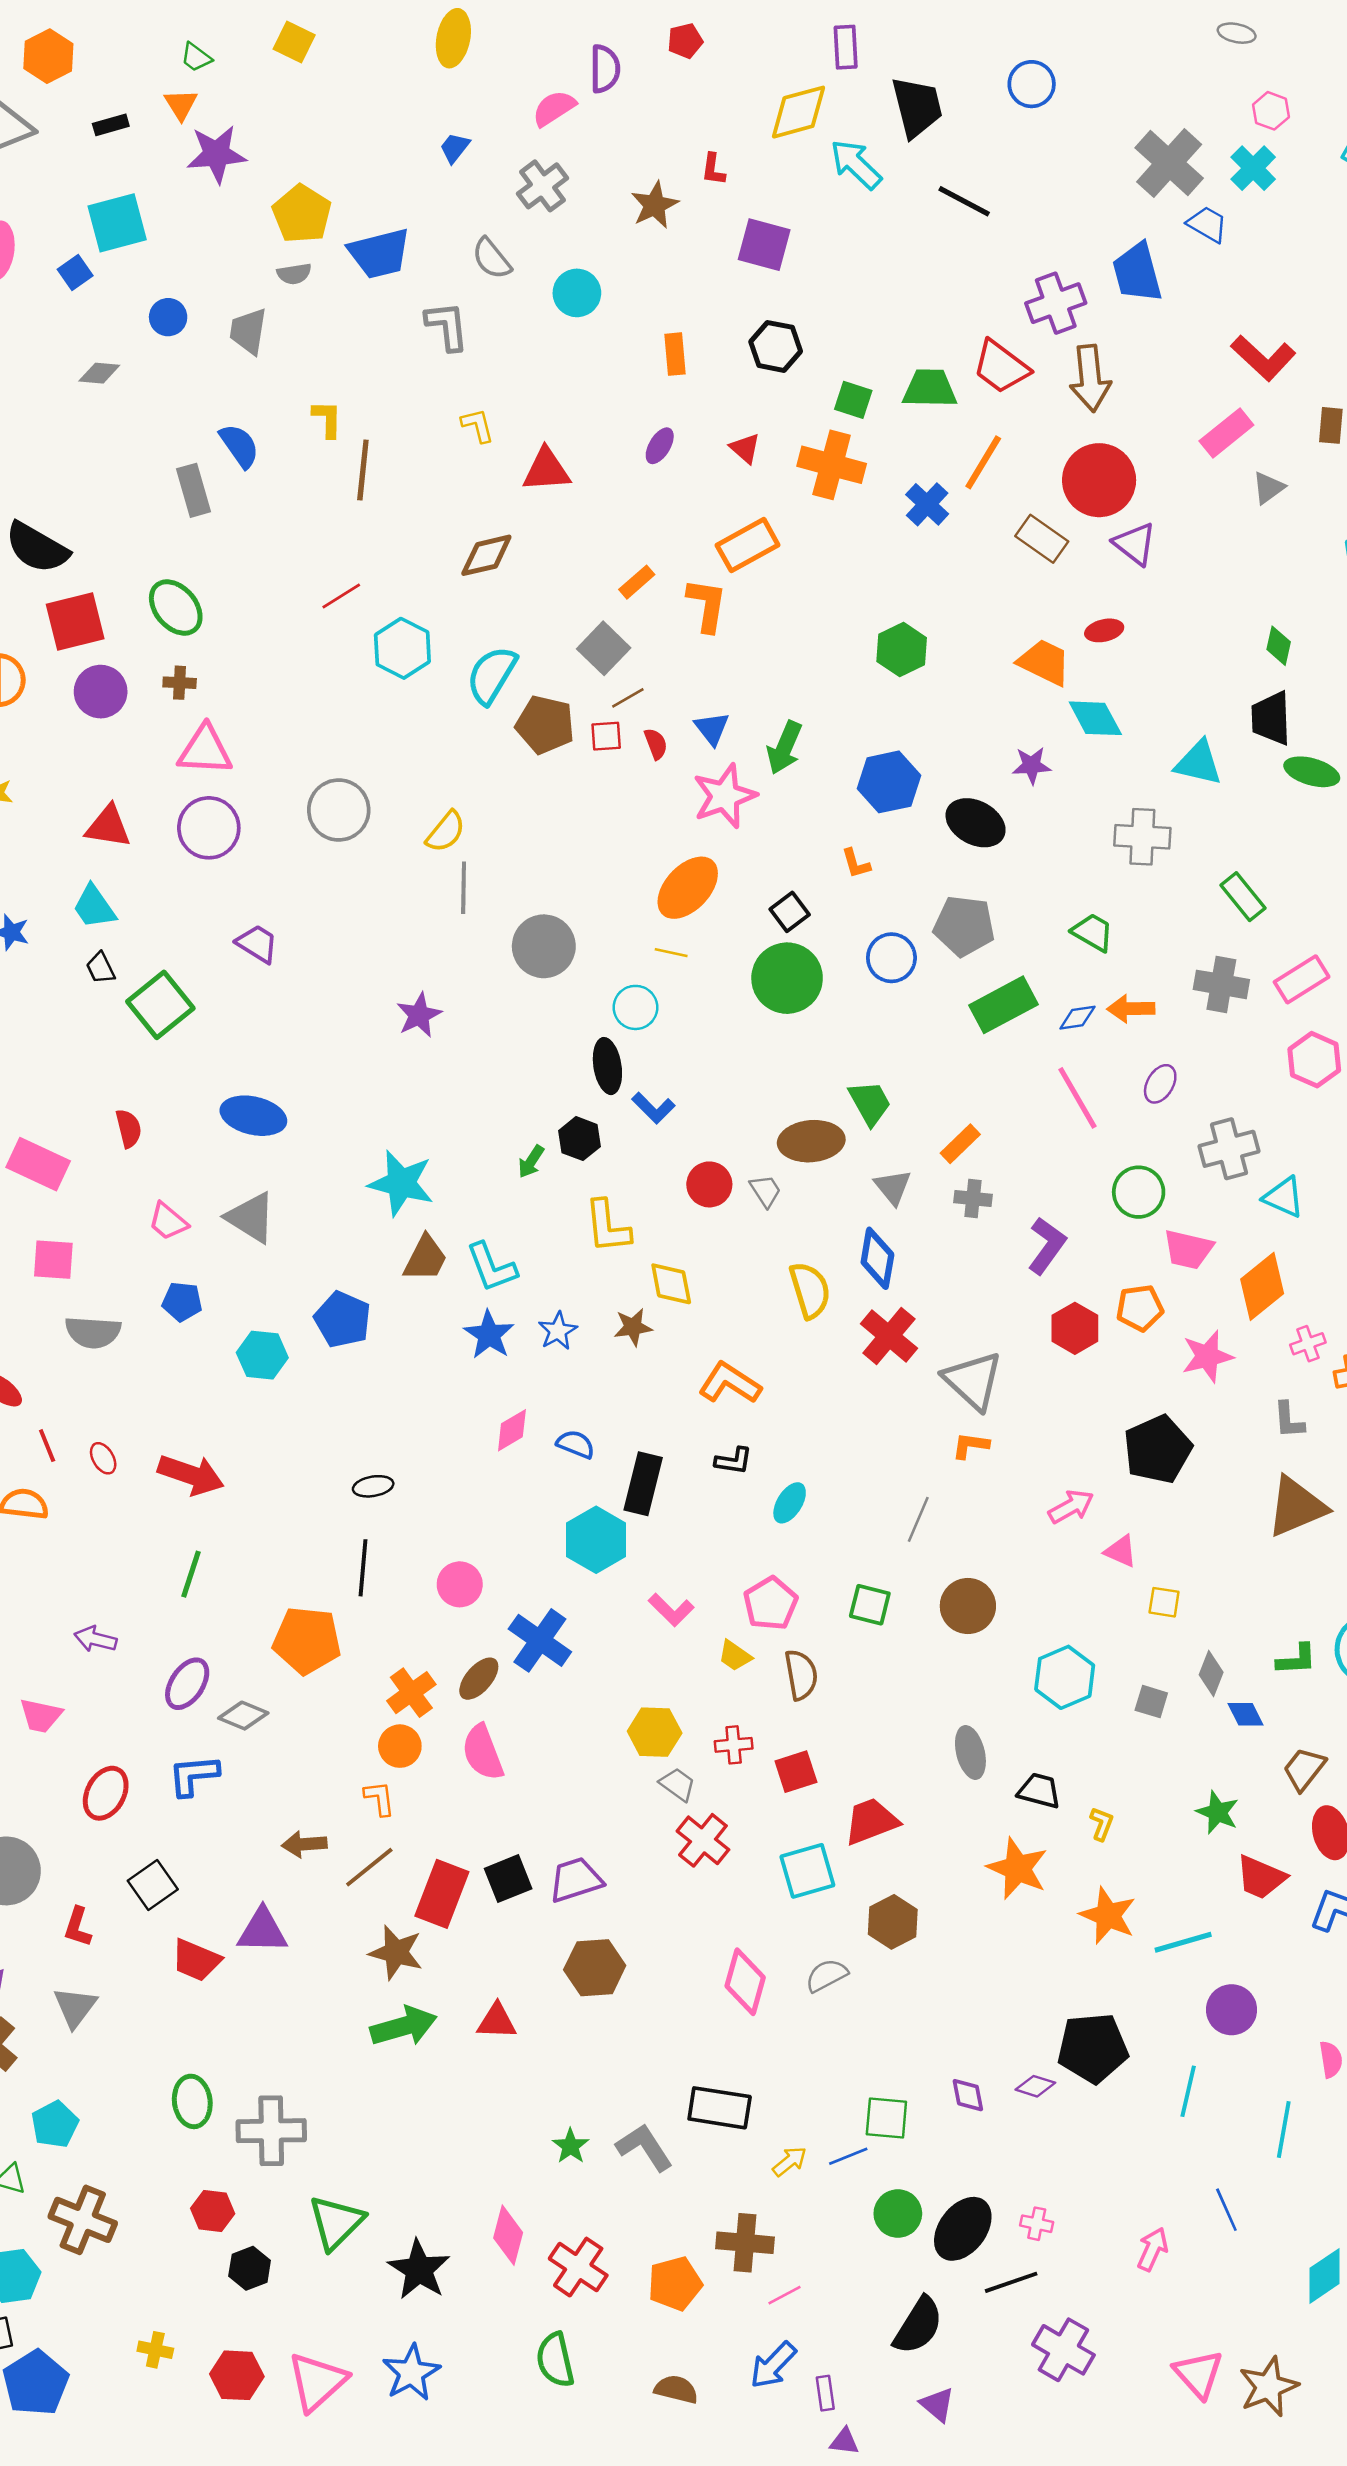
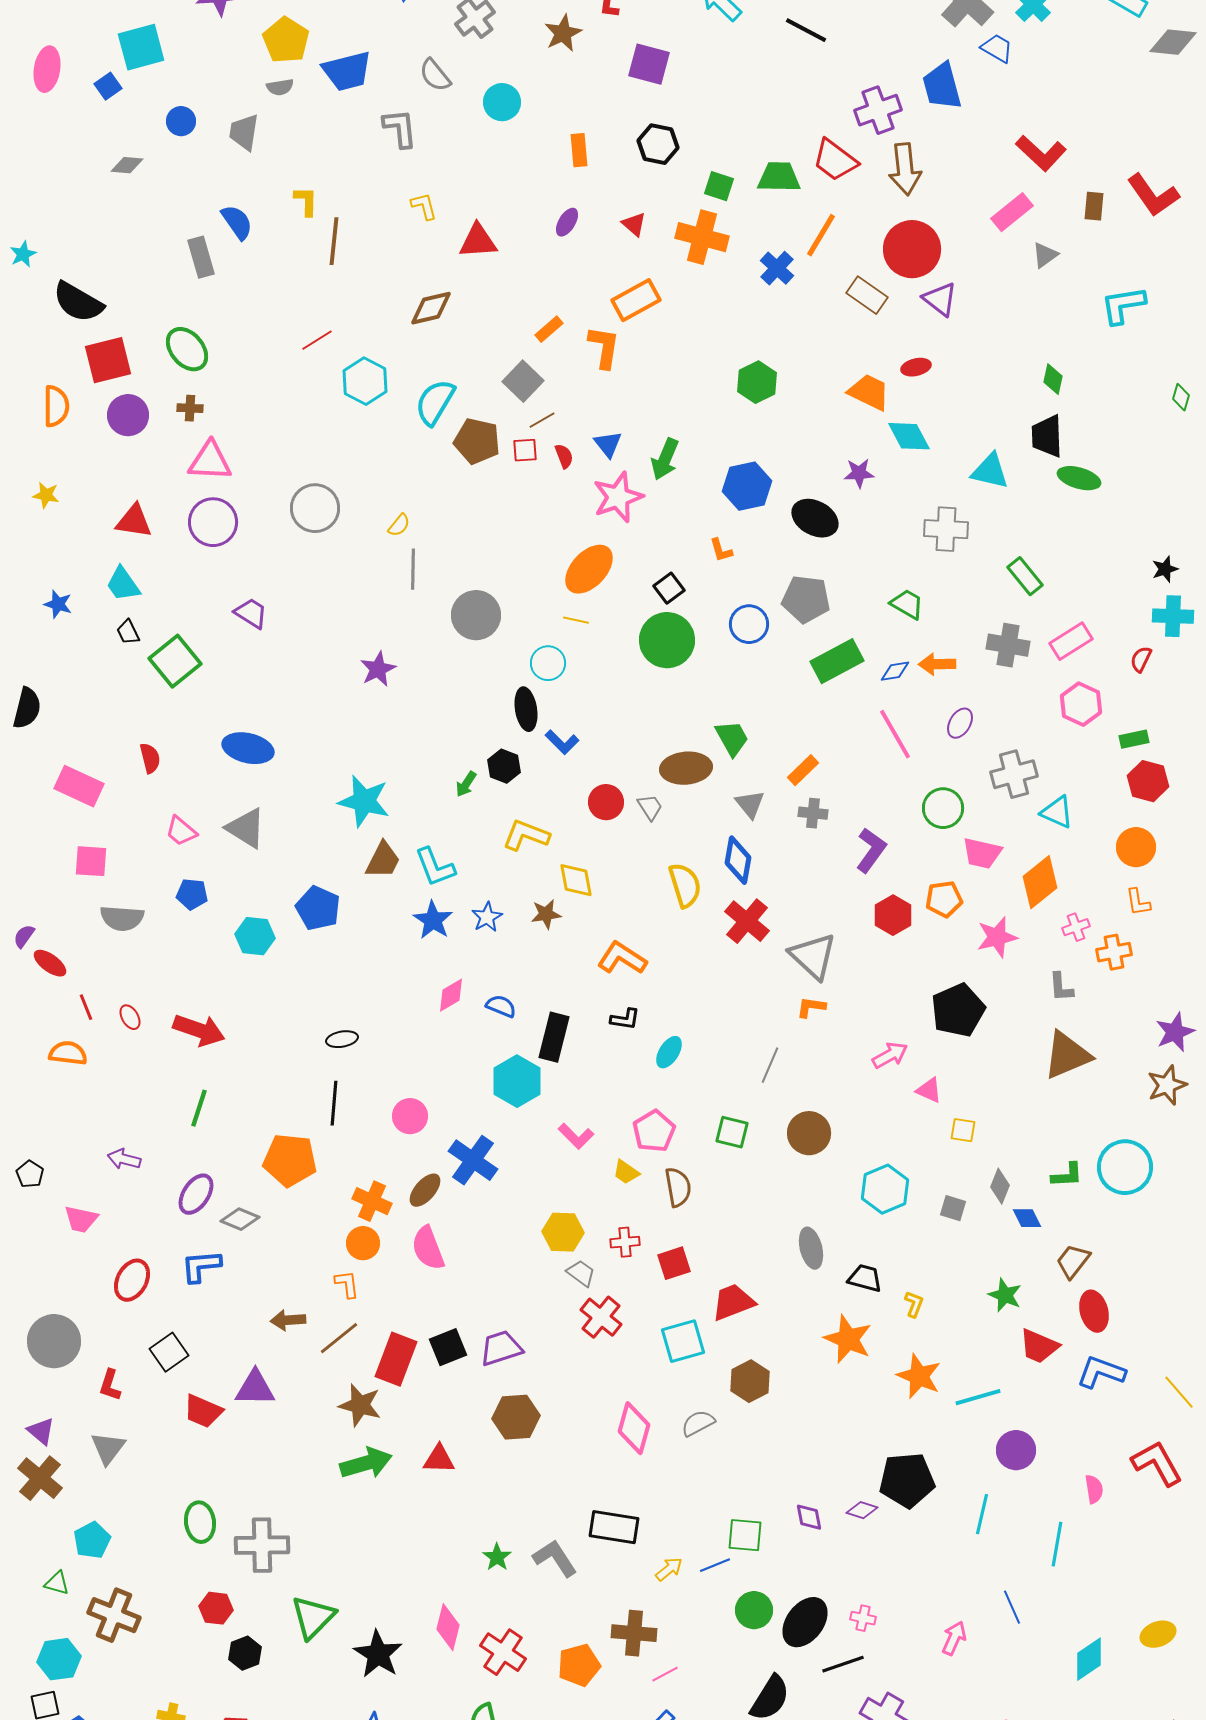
yellow semicircle: (446, 832) -> (399, 525), size x0.7
yellow L-shape: (607, 1226) -> (526, 835), turned 117
orange cross: (411, 1693) -> (372, 1201), turned -30

